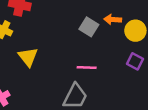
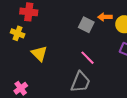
pink line: (87, 67) -> (88, 58), turned 49

